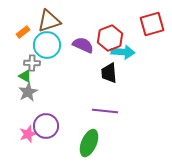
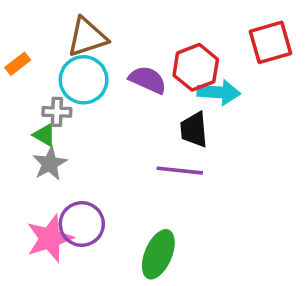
orange rectangle: (23, 32) -> (18, 64), moved
purple line: (105, 111) -> (180, 171), moved
pink star: (28, 134) -> (50, 238), size x1.5

